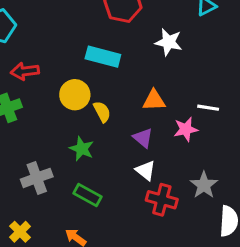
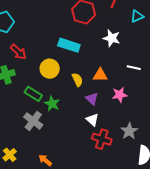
red arrow: (25, 71) -> (18, 52), turned -132
white line: (208, 108) -> (134, 68), moved
yellow semicircle: (102, 112) -> (77, 80), moved
gray cross: (37, 178) -> (33, 121), moved, turned -36
green rectangle: (88, 195) -> (33, 94), moved

